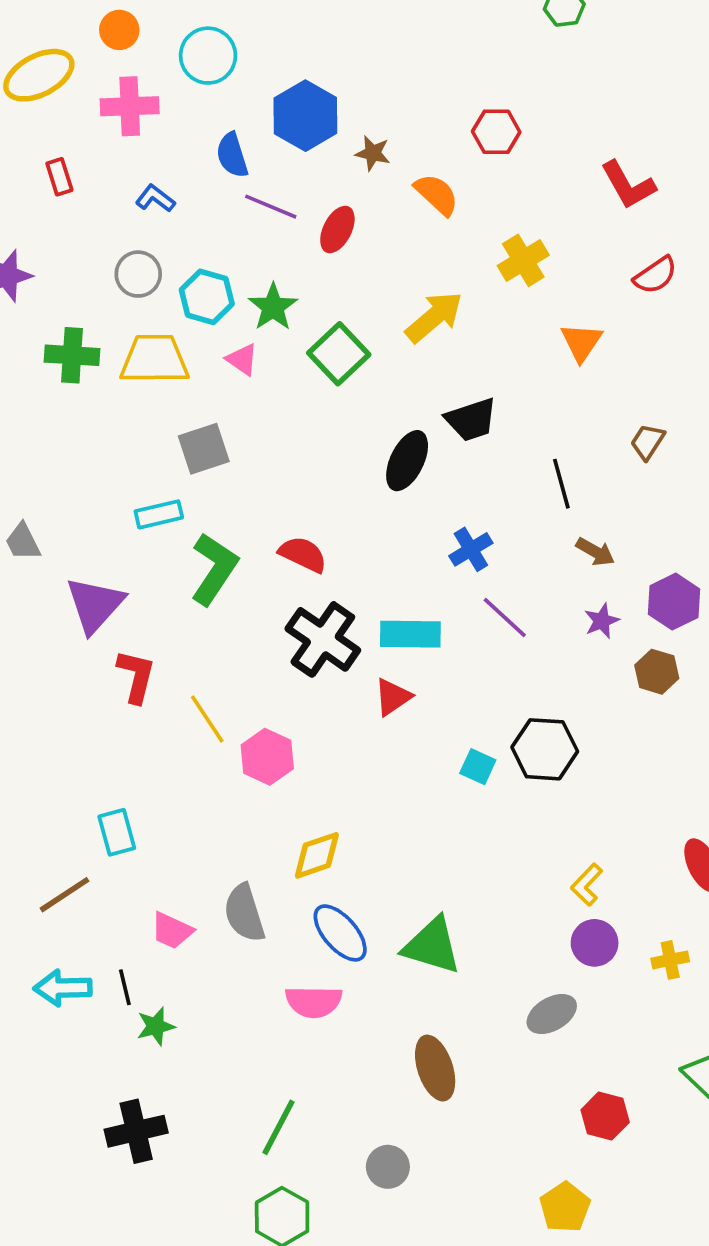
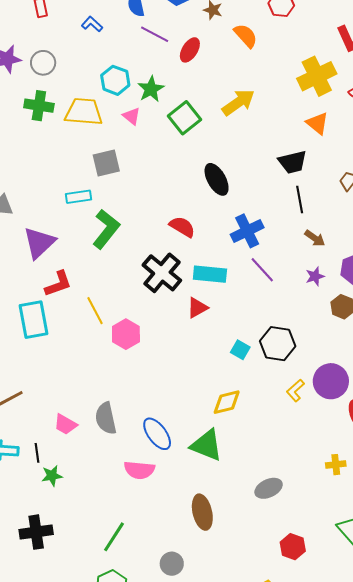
yellow cross: (523, 260) -> (317, 76), moved, size x1.4
gray circle: (138, 274) -> (43, 63), moved
orange triangle: (581, 342) -> (317, 123), turned -30
black trapezoid: (471, 420) -> (293, 162), moved
black ellipse: (407, 461) -> (217, 179), turned -60
blue cross: (471, 549) -> (247, 231), size x1.4
red semicircle: (303, 554) -> (182, 227), moved
red L-shape: (136, 676) -> (58, 284), turned 52
cyan rectangle: (117, 832) -> (34, 320), moved, size x1.5
yellow diamond: (317, 855) -> (227, 402), moved
yellow L-shape: (587, 885) -> (295, 390), moved
purple circle: (595, 943) -> (331, 381), moved, size x1.4

